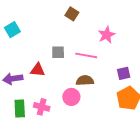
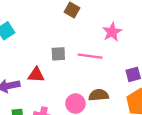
brown semicircle: (85, 81) -> (99, 95), moved

